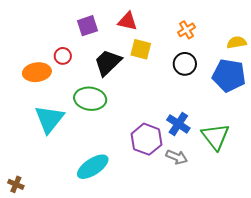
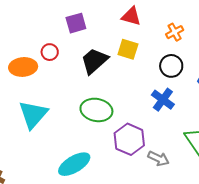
red triangle: (127, 21) -> (131, 16), moved
green ellipse: (90, 99) -> (96, 110), moved
blue cross: (178, 124) -> (163, 100), moved

